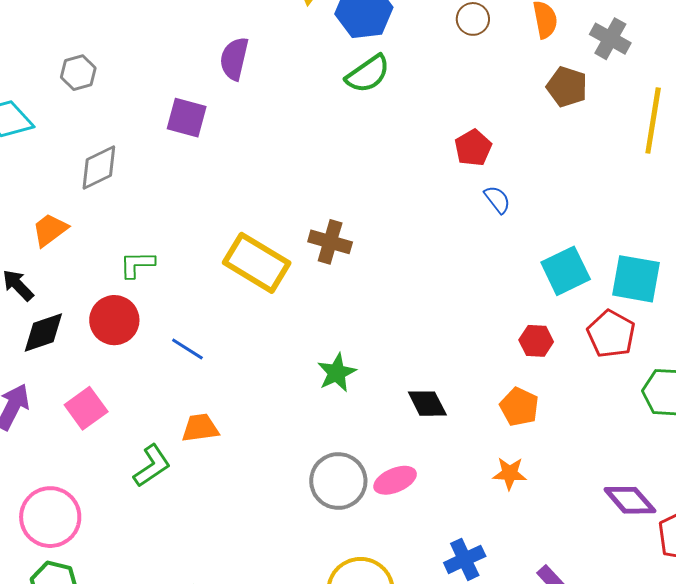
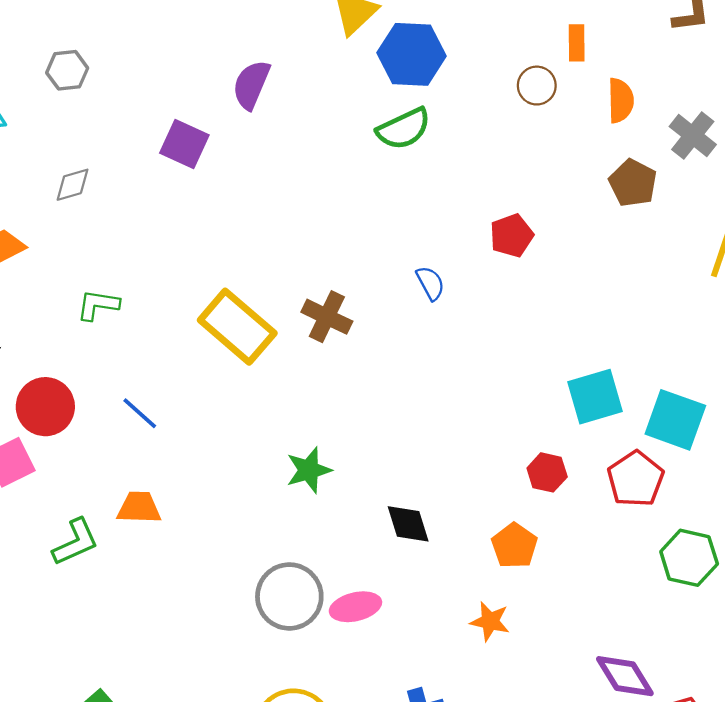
gray diamond: (99, 168) -> (72, 185), size x0.7
blue semicircle: (497, 199) -> (430, 283), moved
red circle: (114, 320) -> (45, 407), moved

